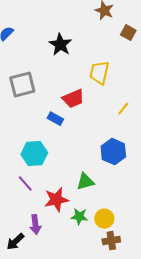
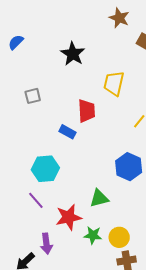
gray square: (22, 85) -> (33, 96), size x0.6
red trapezoid: (73, 99) -> (86, 111), turned -70

